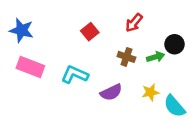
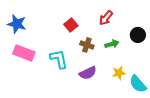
brown cross: (126, 57) -> (87, 45), moved
green arrow: (156, 57) -> (112, 44), moved
cyan L-shape: (75, 75) -> (59, 59), turned 55

